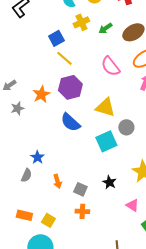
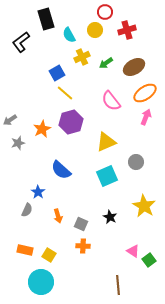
yellow triangle: (105, 107) -> (106, 142), turned -40
blue semicircle: (70, 122) -> (61, 170), moved
gray circle: (126, 127) -> (136, 162), moved
pink triangle: (132, 205) -> (133, 251), moved

